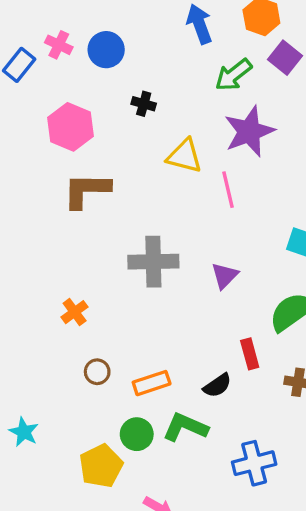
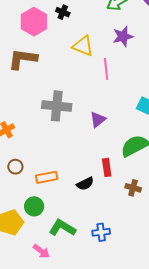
pink hexagon: (70, 127) -> (34, 22), moved
purple star: (249, 131) -> (123, 36), size x0.7
green L-shape: (185, 427) -> (62, 228), moved
blue cross: (254, 463) -> (101, 232), size x0.7

